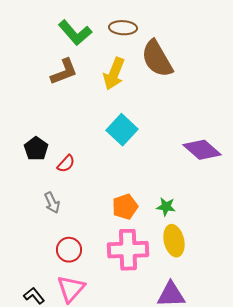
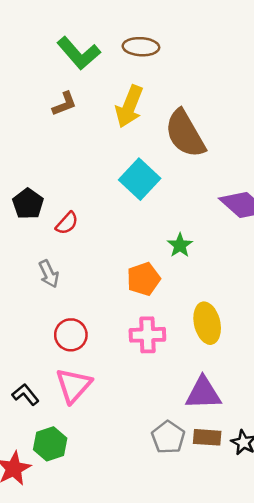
brown semicircle: (157, 59) -> (185, 134), moved
brown L-shape: (64, 72) -> (64, 104), size x0.7
green star: (166, 207) -> (180, 245), moved, turned 30
pink cross: (128, 250) -> (147, 335), size x0.7

